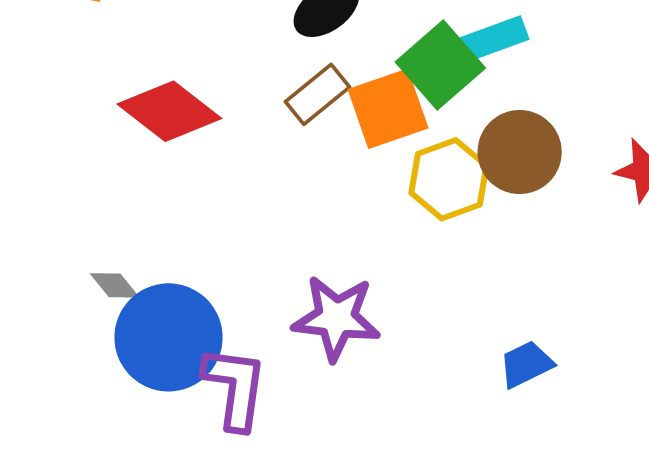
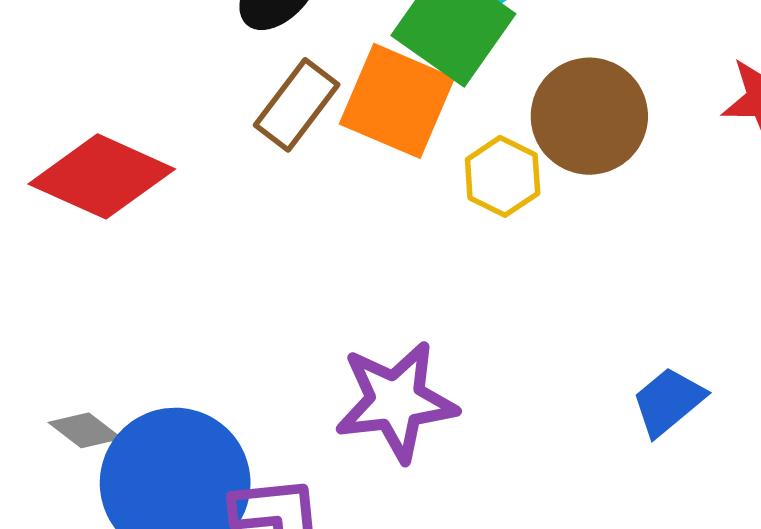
orange square: (388, 109) -> (397, 101), turned -34
yellow hexagon: (449, 179) -> (503, 176), size x0.7

